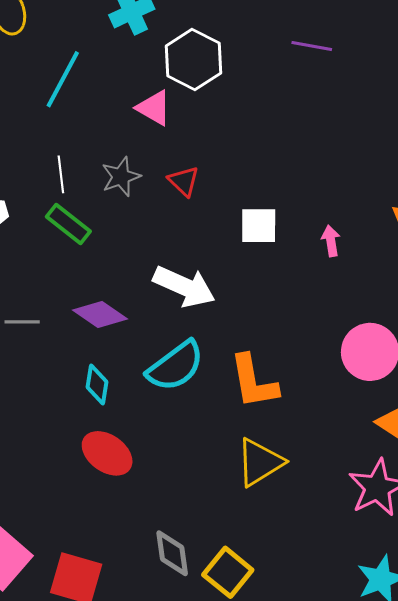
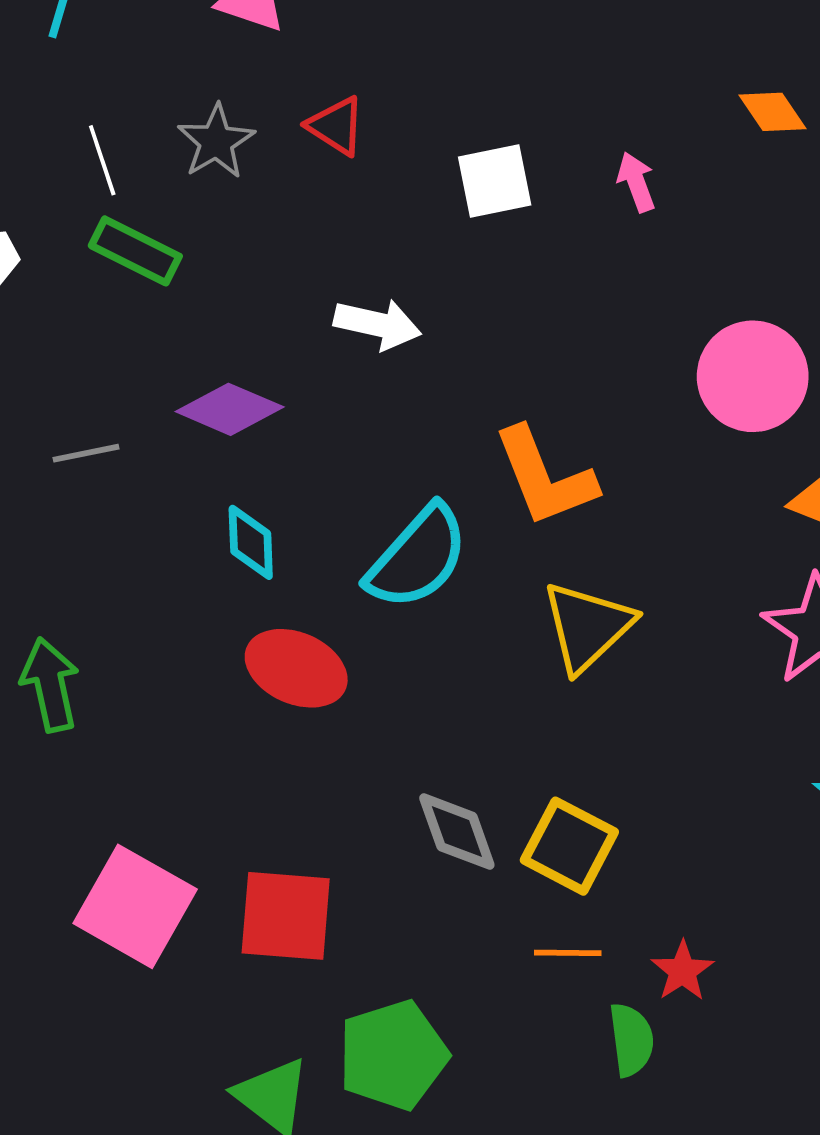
white arrow: (184, 286) -> (377, 324), size x0.7
cyan semicircle: (175, 366) -> (417, 557), moved

